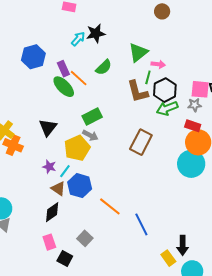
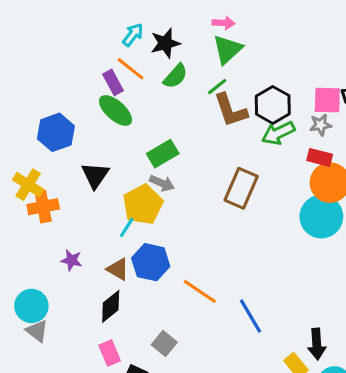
black star: (96, 33) -> (165, 43), moved
blue hexagon: (33, 57) -> (56, 132), moved
pink arrow: (158, 64) -> (223, 23), moved
green line: (148, 77) -> (217, 87), moved, turned 40
orange line: (79, 78) -> (131, 69), moved
orange cross: (13, 145) -> (43, 207), turned -30
purple star: (49, 167) -> (71, 260), moved
cyan line: (65, 171) -> (127, 227), moved

